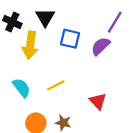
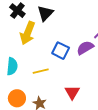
blue square: (70, 39) -> (61, 51), moved
cyan semicircle: (22, 88) -> (12, 66), turned 30

